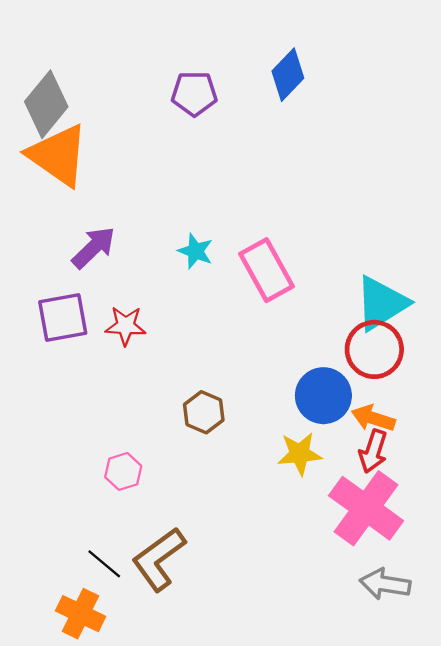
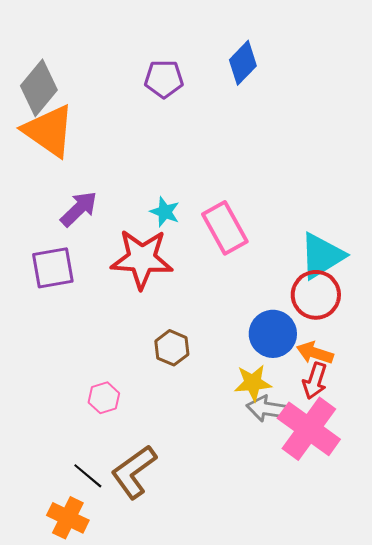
red star: (126, 326) -> (142, 259), moved, size x1.8
gray arrow: (385, 584) -> (268, 409), moved

